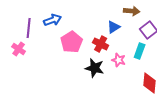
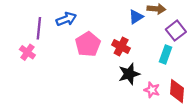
blue triangle: (114, 27) -> (136, 17), moved
pink star: (119, 60) -> (152, 90), moved
black star: (95, 68) -> (129, 74), moved, turned -30

